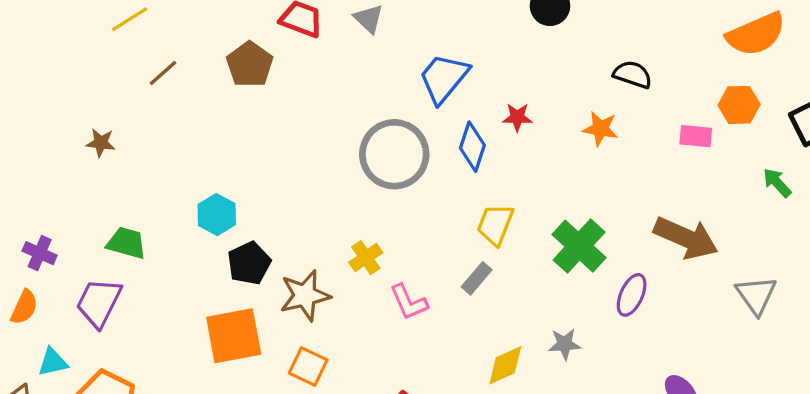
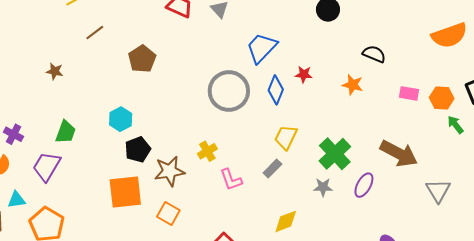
brown pentagon: (250, 65) -> (142, 59), moved
orange hexagon: (739, 105) -> (442, 98), moved
green trapezoid: (126, 243) -> (66, 132), turned 90
gray star: (565, 344) -> (323, 187), moved

